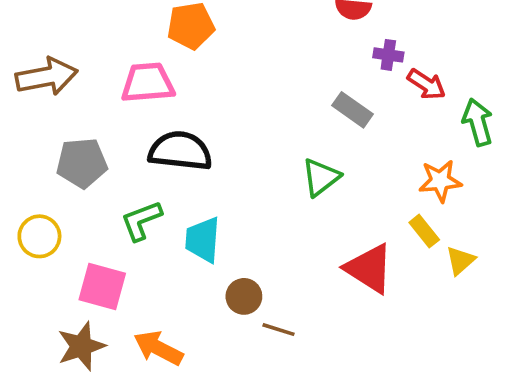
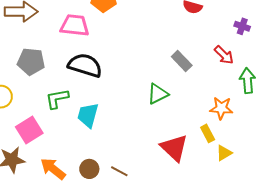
purple cross: (388, 55) -> (242, 26), moved
pink square: (102, 287) -> (29, 130), turned 32
brown circle: (244, 296) -> (89, 169), moved

